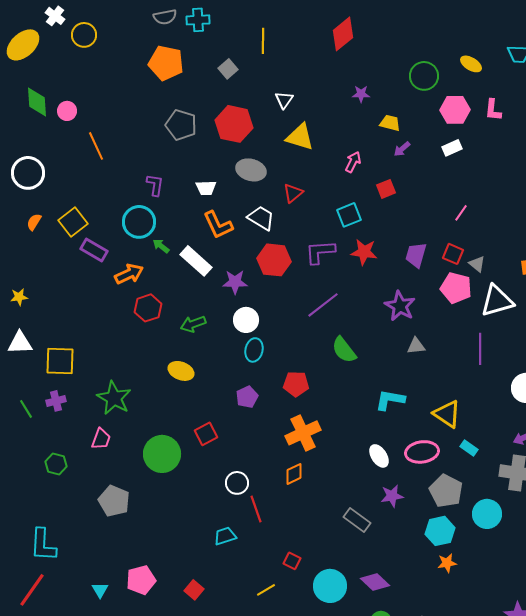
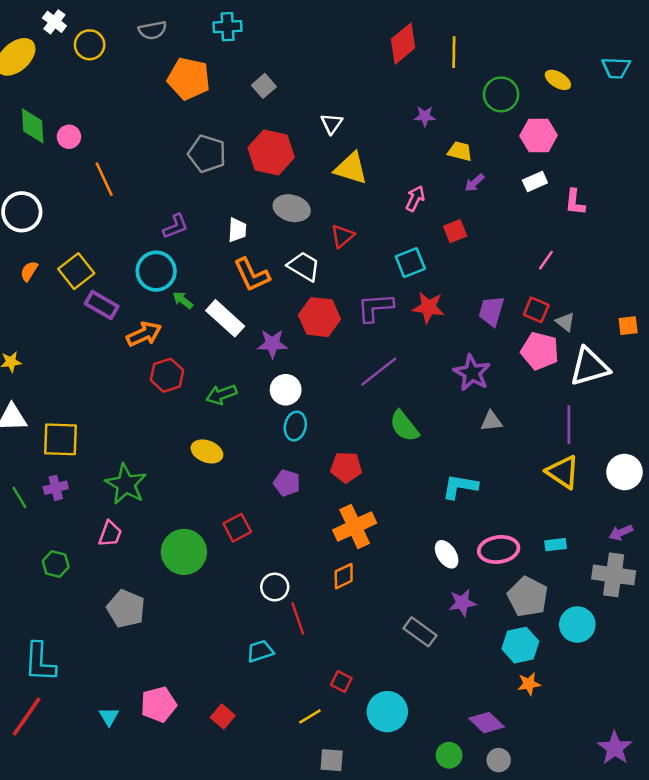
gray semicircle: (165, 17) -> (152, 30), moved
yellow line: (263, 41) -> (454, 52), moved
pink L-shape: (493, 110) -> (575, 202), moved
purple L-shape: (155, 185) -> (175, 226), turned 60
white trapezoid: (206, 188) -> (237, 230), turned -85
purple pentagon: (247, 397) -> (287, 483), turned -30
yellow triangle: (447, 414) -> (563, 472), moved
cyan rectangle: (469, 448) -> (556, 545), turned -42
purple diamond: (375, 582) -> (487, 723), moved

